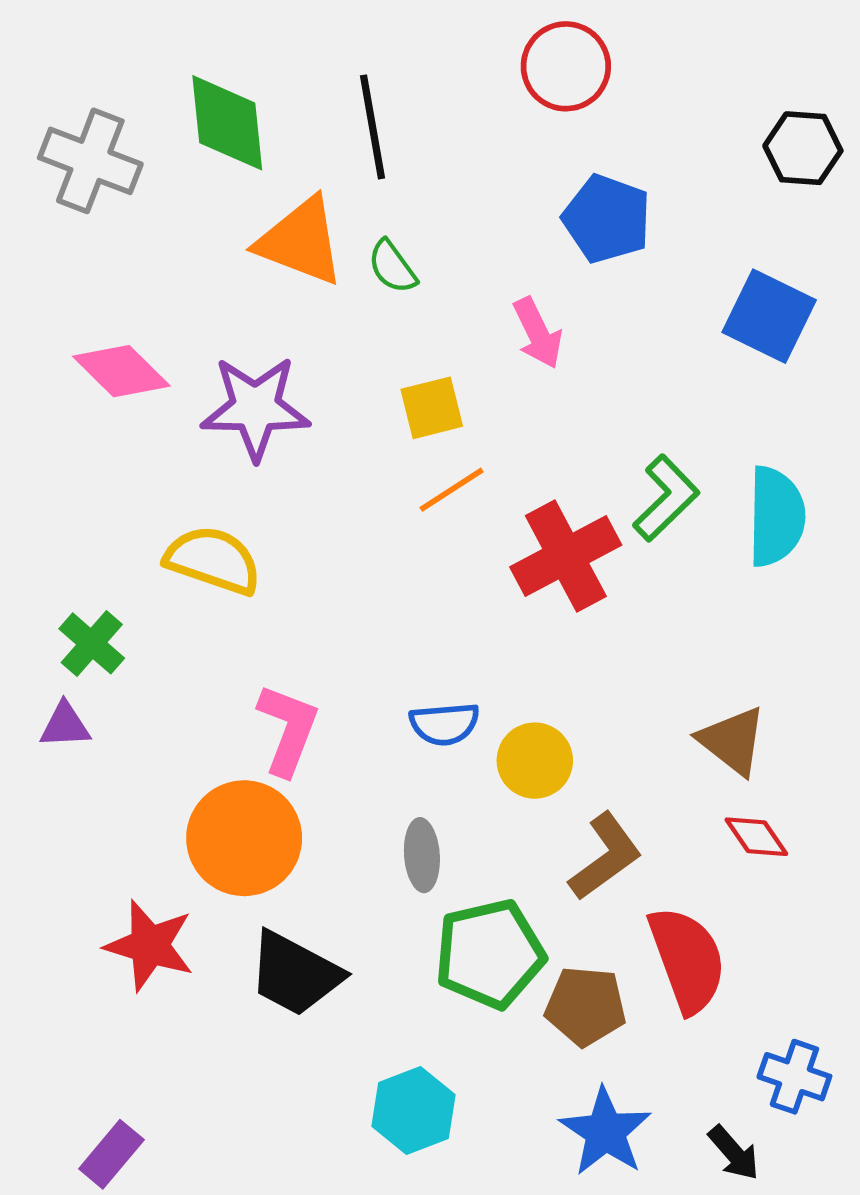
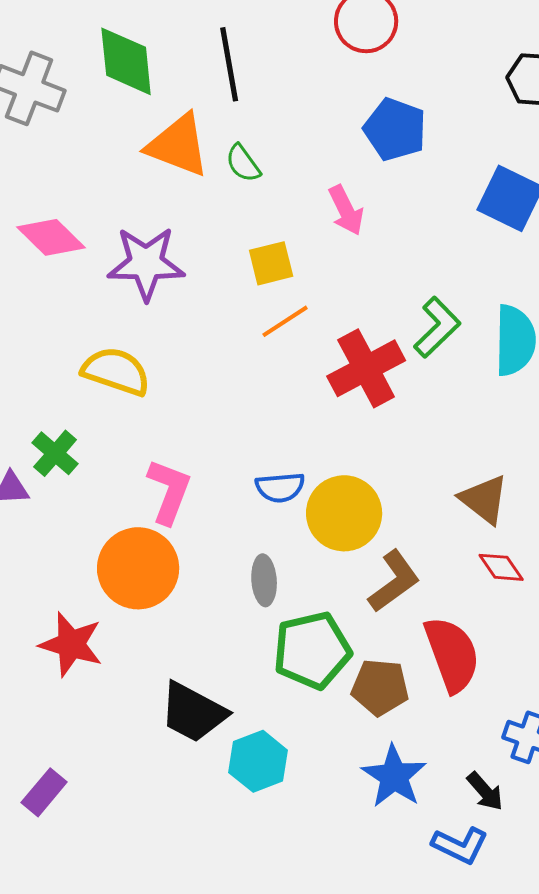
green cross: (92, 643) -> (55, 453), moved
yellow circle: (535, 761) -> (344, 513), size x1.4
black trapezoid: (295, 974) -> (193, 712), moved

